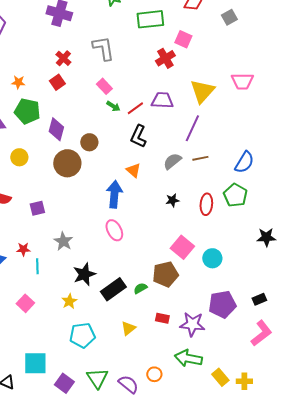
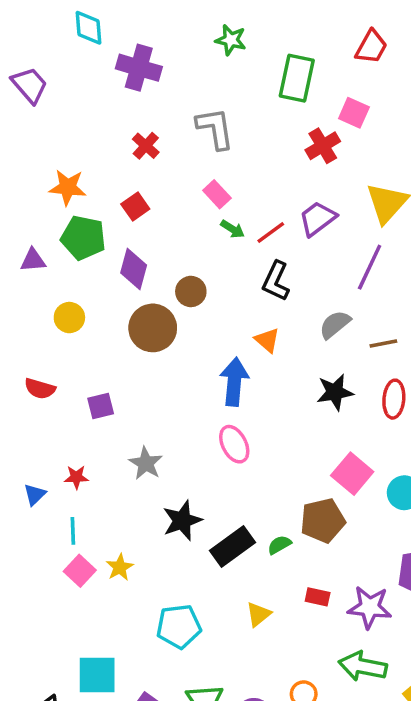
green rectangle: (150, 19) -> (297, 78), turned -72
orange star: (18, 82) -> (68, 187), size x1.5
red square: (57, 82) -> (135, 206), moved
purple trapezoid: (162, 100) -> (318, 219), turned -40
brown line: (200, 158) -> (383, 344), moved
black star: (172, 200) -> (335, 392), size x1.5
cyan line: (37, 266) -> (73, 531), moved
yellow star: (69, 301) -> (120, 567), moved

